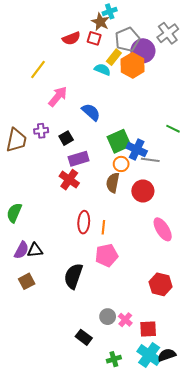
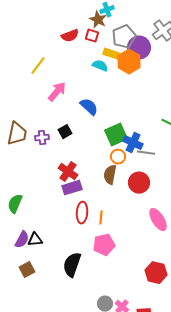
yellow rectangle: (114, 57) -> (111, 54), turned 70
purple cross: (41, 131) -> (42, 138), moved
purple rectangle: (79, 159) -> (72, 188), moved

